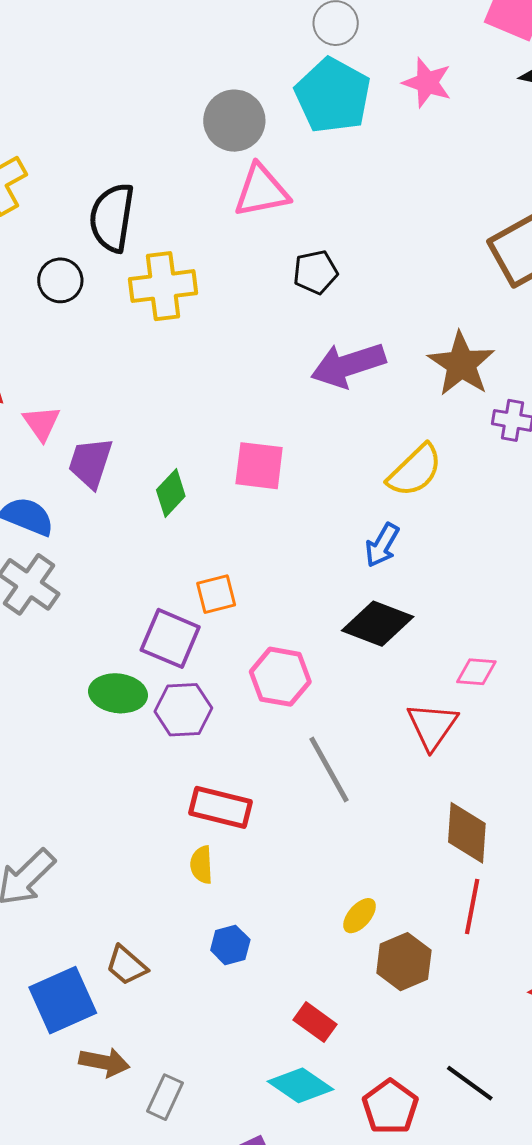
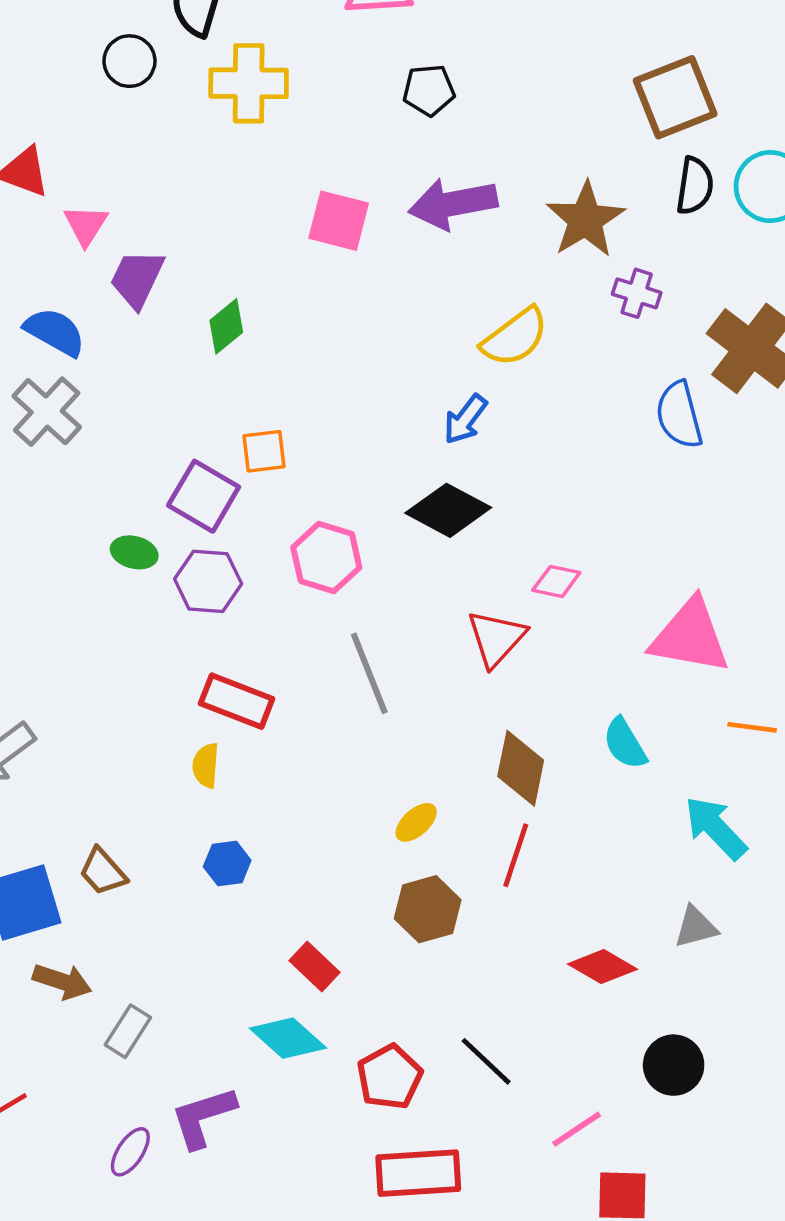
pink square: (259, 466) -> (339, 221), moved
green ellipse: (118, 693) -> (134, 552), size x0.7
yellow ellipse: (360, 916) -> (416, 822), moved

